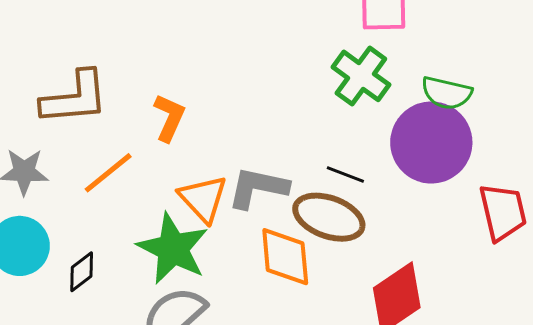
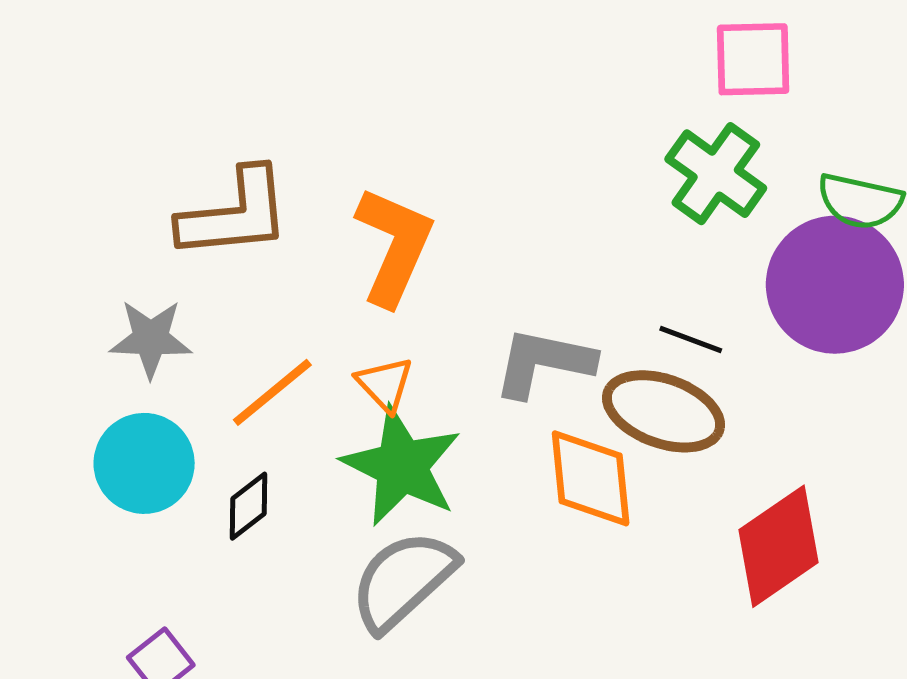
orange L-shape: (169, 118) -> (394, 246), size x1.5
orange line: (108, 173) -> (272, 392), moved
orange triangle: (203, 199) -> (385, 384), moved, size x0.7

